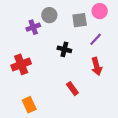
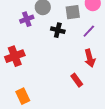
black cross: (64, 49) -> (58, 30), moved
red rectangle: (72, 89) -> (77, 80), moved

